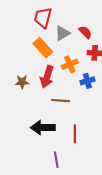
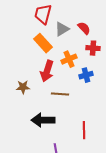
brown star: (22, 82) -> (23, 87), moved
red line: (75, 134) -> (84, 130), moved

